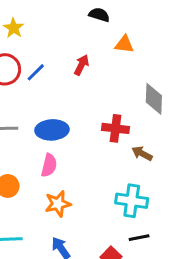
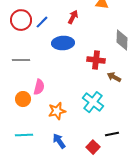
blue ellipse: (52, 130) -> (63, 43), moved
pink semicircle: (49, 165) -> (39, 87), moved
cyan cross: (132, 201) -> (93, 102), moved, turned 30

